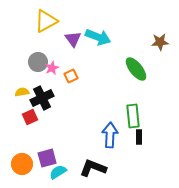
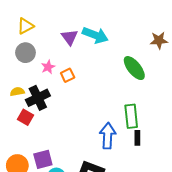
yellow triangle: (46, 21) -> (25, 26), moved, size x0.7
gray circle: (38, 62) -> (25, 53), moved
red square: (30, 117) -> (25, 117), turned -35

